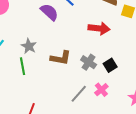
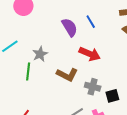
red arrow: (99, 28) -> (90, 54), moved
gray cross: (89, 62) -> (93, 87), turned -35

